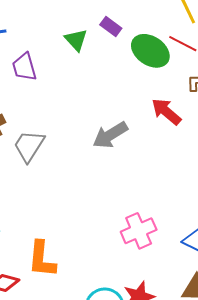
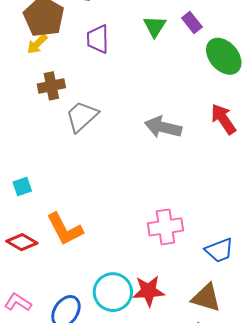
gray arrow: (110, 135) -> (163, 127), turned 30
orange L-shape: (42, 259) -> (65, 229), turned -48

